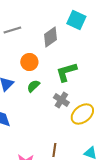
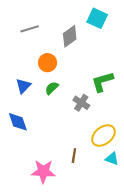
green L-shape: (66, 72) -> (102, 82), moved
yellow ellipse: (82, 114) -> (103, 136), moved

